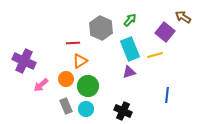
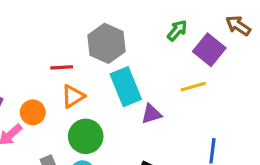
green arrow: (130, 20) -> (177, 30), moved
cyan rectangle: (130, 49) -> (126, 87), moved
orange circle: (66, 79) -> (33, 112), moved

